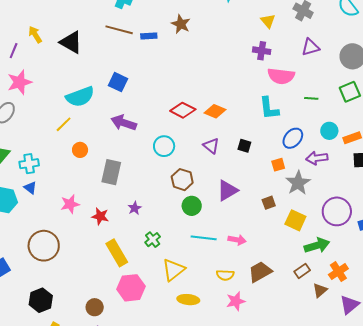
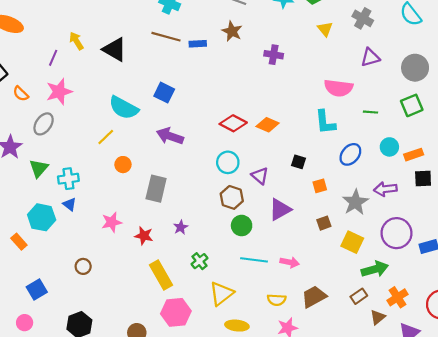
purple cross: (262, 51) -> (274, 55), moved
cyan semicircle: (80, 97) -> (124, 108), turned 48
cyan circle: (164, 146) -> (228, 162), moved
purple triangle: (211, 146) -> (260, 176), moved
purple arrow: (317, 158) -> (385, 189), moved
orange square: (278, 165) -> (320, 186), moved
brown circle: (44, 246) -> (83, 266), size x0.5

